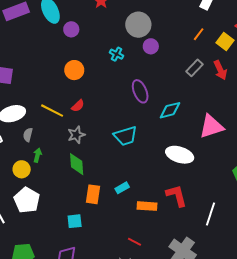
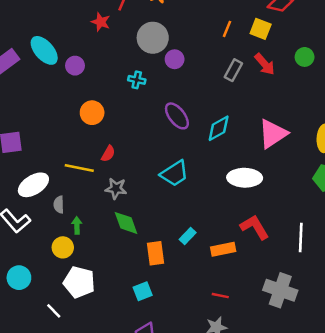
gray star: (76, 135) -> (116, 189), turned -30

